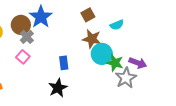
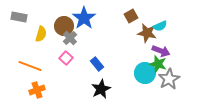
brown star: (92, 39) -> (147, 33), moved
cyan circle: (102, 54) -> (145, 73), moved
blue rectangle: (64, 63) -> (97, 64), moved, turned -32
purple arrow: (138, 63) -> (161, 51), moved

